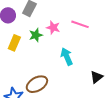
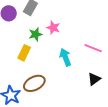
pink line: (80, 24) -> (93, 48), moved
yellow rectangle: (14, 43) -> (24, 53), moved

